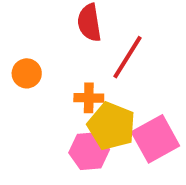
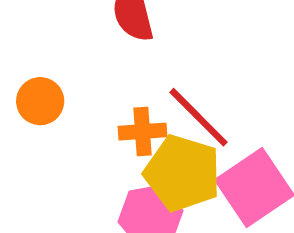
red line: (128, 57) -> (198, 117), moved, turned -72

